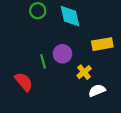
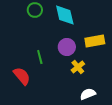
purple circle: (62, 54) -> (67, 47), moved
white semicircle: (97, 90) -> (88, 94), moved

